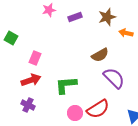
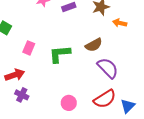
red arrow: (31, 80) -> (15, 75), moved
green L-shape: (66, 85) -> (60, 54), moved
red semicircle: (98, 109) -> (105, 99), moved

